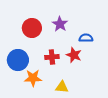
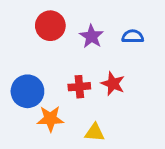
red circle: (32, 28) -> (50, 26), moved
blue semicircle: (86, 38) -> (133, 36), moved

